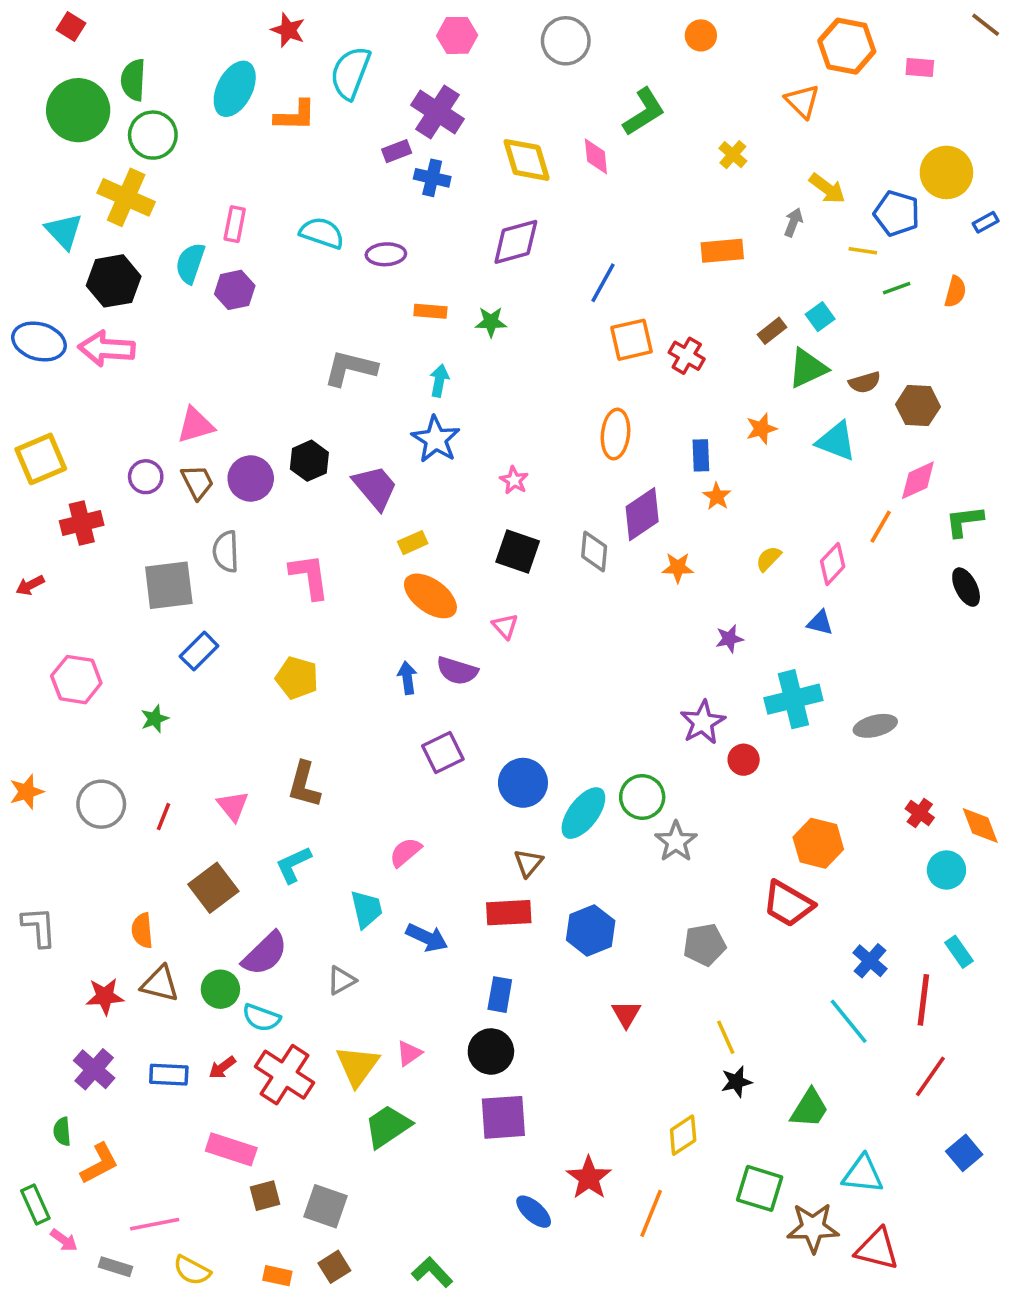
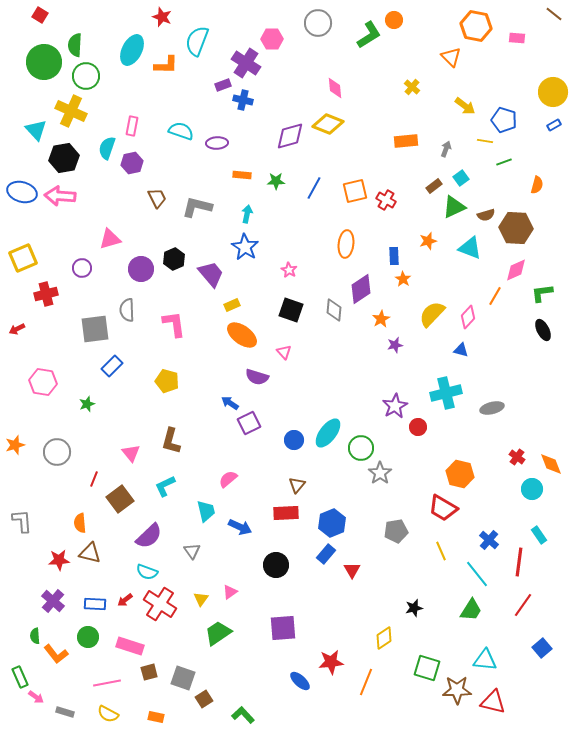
pink hexagon: (457, 35) -> (272, 39), moved
green L-shape: (644, 112) -> (369, 35), moved
yellow diamond: (527, 160) -> (328, 124), moved, turned -52
yellow circle: (946, 172) -> (553, 92), moved
gray arrow: (793, 222) -> (446, 149), moved
blue line: (603, 283) -> (314, 188), moved
orange semicircle: (955, 292) -> (537, 185), moved
brown hexagon: (918, 406) -> (516, 228), size x1.4
brown trapezoid: (197, 482) -> (157, 198), moved
yellow semicircle: (769, 559) -> (432, 314), size x1.8
orange star: (678, 567) -> (381, 319), turned -30
purple star: (729, 639) -> (395, 345), moved
blue arrow: (407, 678) -> (230, 403), moved, turned -48
blue circle: (523, 783) -> (294, 440), size x0.7
cyan ellipse: (583, 813) -> (328, 433), moved
red line: (164, 817) -> (94, 479), moved
gray triangle: (341, 980) -> (192, 551), turned -36
green circle: (220, 989) -> (88, 637), moved
blue rectangle: (500, 995) -> (326, 554), moved, turned 30
yellow line: (726, 1037) -> (441, 551), moved
black circle: (491, 1051) -> (276, 565), moved
yellow triangle: (357, 1066) -> (201, 599), size x0.6
green trapezoid: (809, 1108) -> (471, 610), moved
orange L-shape: (99, 1164) -> (56, 654), turned 80
red star: (589, 1178) -> (331, 662), turned 30
pink line: (155, 1224) -> (107, 683), moved
brown square: (334, 1267) -> (204, 699), moved

